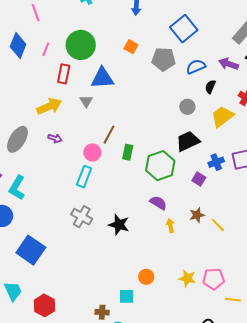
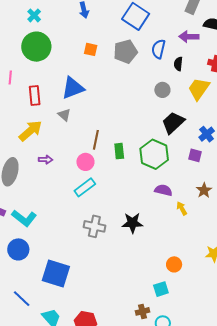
green circle: (81, 45) -> (36, 47), moved
blue semicircle: (196, 67) -> (159, 49), turned -36
cyan rectangle: (84, 177) -> (85, 187), turned 50
cyan L-shape: (17, 188) -> (24, 218), turned -65

